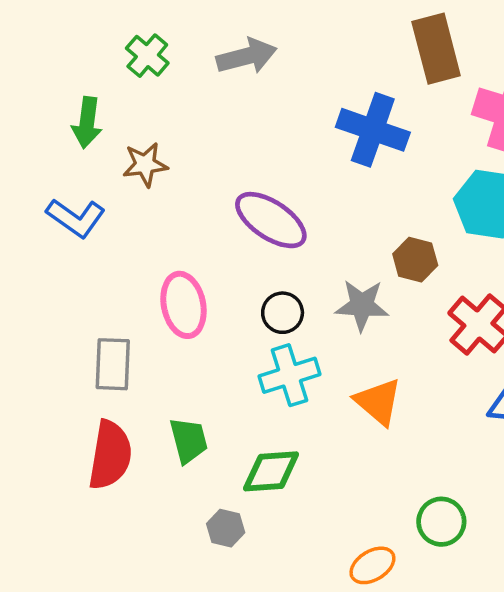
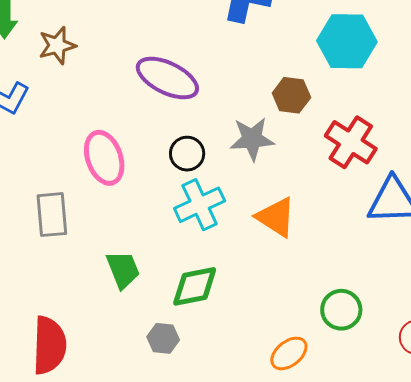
red semicircle: (110, 455) -> (49, 345), moved

